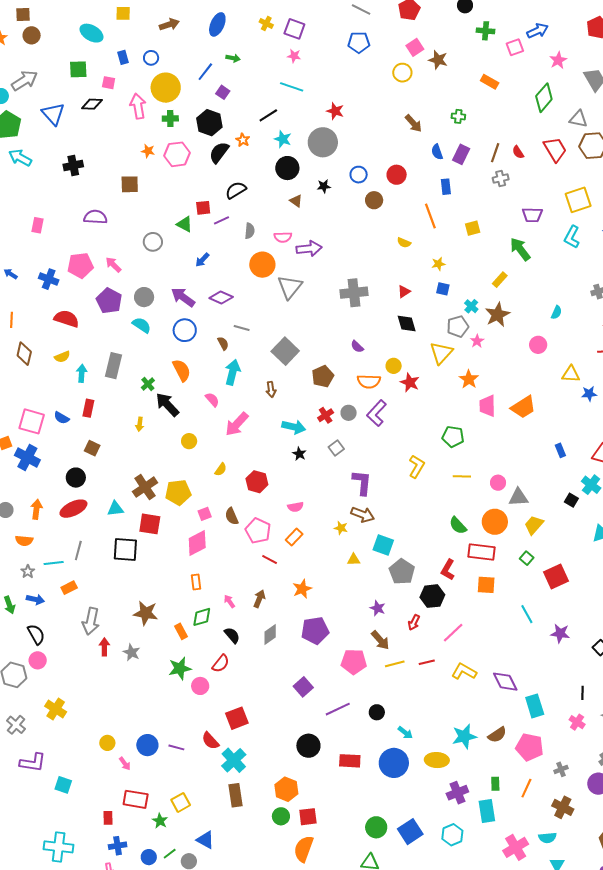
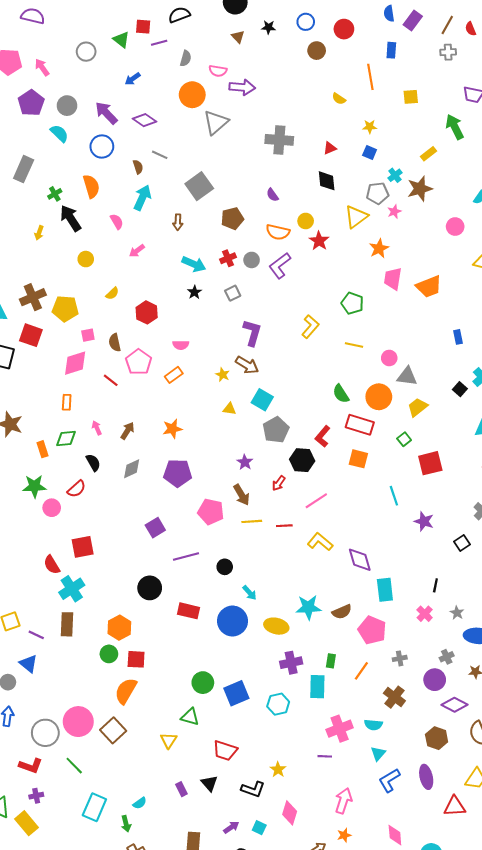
pink arrow: (237, 424) -> (137, 251), size x0.6
red line: (270, 559) -> (111, 380), moved
purple line: (176, 747) -> (36, 635), moved

